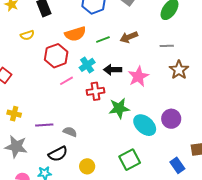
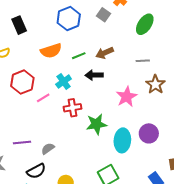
red hexagon: (56, 56) -> (22, 82), moved
black arrow: (113, 70) -> (94, 75), moved
pink star: (138, 76) -> (127, 97), moved
cyan ellipse: (145, 125) -> (122, 140), turned 55
gray semicircle: (70, 132) -> (48, 149), turned -56

